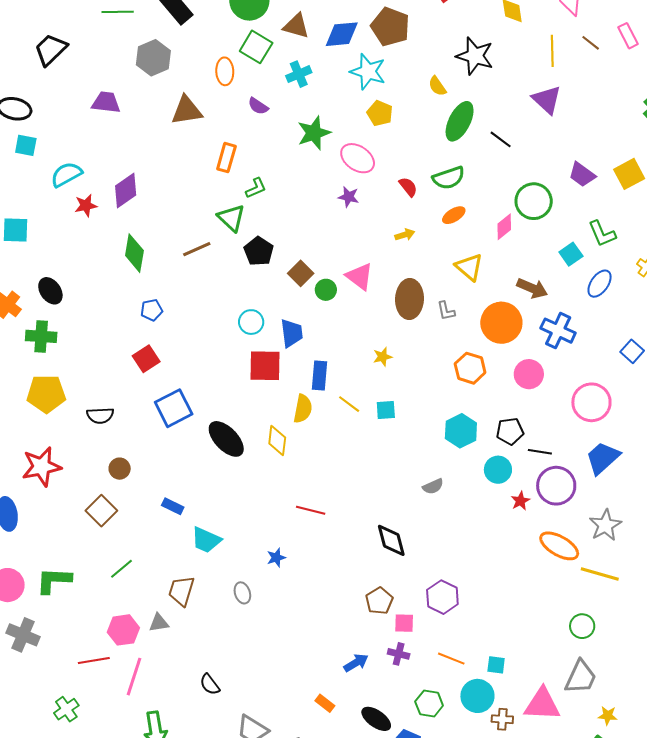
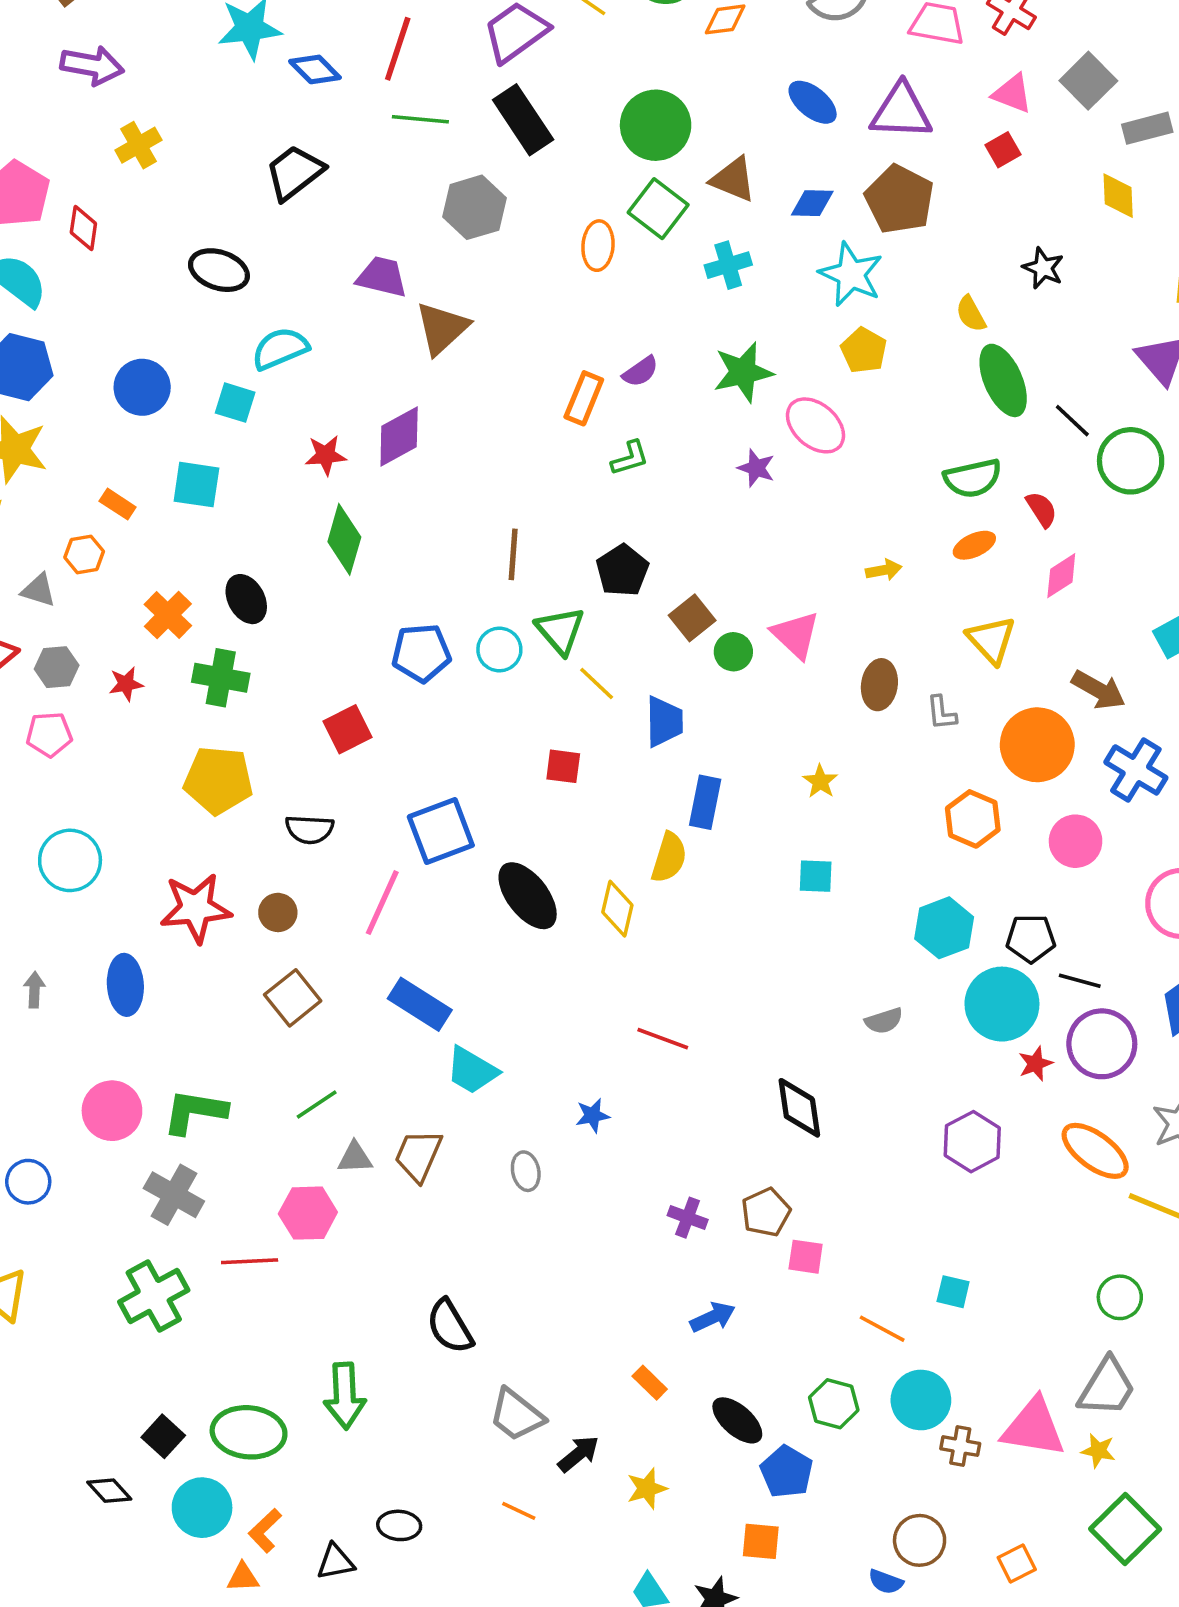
blue diamond: (342, 34) -> (812, 203), size x0.7
black star: (475, 56) -> (1043, 268), size x0.6
purple semicircle: (258, 106) -> (640, 372), moved, turned -75
brown triangle: (187, 110) -> (442, 328), moved, turned -40
green ellipse: (460, 121) -> (1003, 380), turned -57
cyan square: (26, 145) -> (235, 403), moved
cyan semicircle: (66, 174) -> (280, 349), moved
red semicircle: (408, 187) -> (1042, 509), moved
purple star: (349, 197) -> (756, 468), moved
green circle: (534, 201) -> (1131, 461), moved
green triangle: (231, 218) -> (560, 631), moved
brown line: (197, 249) -> (513, 554), turned -68
green diamond: (134, 253) -> (344, 539), moved
brown ellipse: (409, 299) -> (879, 685), size x0.7
blue pentagon: (152, 310) -> (421, 653), size x1.5
cyan circle: (251, 322) -> (499, 649), moved
yellow star: (383, 357) -> (820, 781), turned -30
red square: (146, 359) -> (348, 729), moved
red square: (265, 366) -> (563, 766), moved, size x0.6
yellow line: (349, 404) -> (597, 683), moved
brown circle: (120, 469) -> (278, 912), moved
cyan circle: (498, 470) -> (1002, 1004), size x1.5
blue rectangle: (173, 506) -> (420, 1004), size x1.6
purple hexagon: (442, 597) -> (972, 1142), moved
gray triangle: (159, 623) -> (355, 1158), moved
gray cross: (23, 635) -> (174, 1195), moved
purple cross: (399, 654) -> (688, 1218), moved
cyan square: (496, 665) -> (953, 1292), moved
pink line: (134, 677) -> (382, 903), moved
black semicircle: (210, 684) -> (450, 1326), size x1.4
green cross: (66, 709) -> (154, 1296), moved, size x1.5
yellow star: (608, 716) -> (1098, 1451), moved

